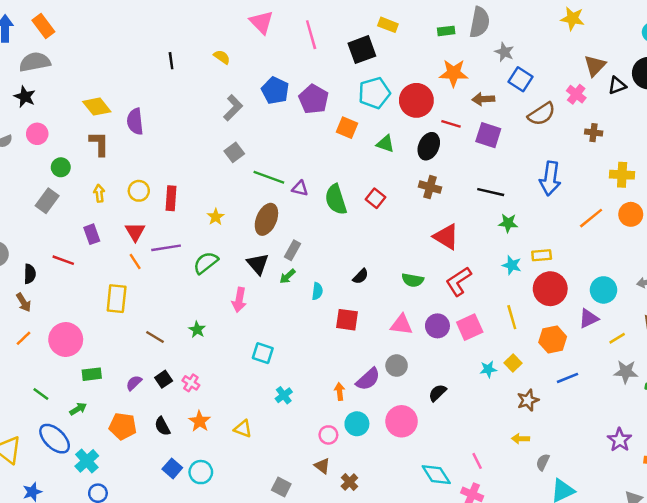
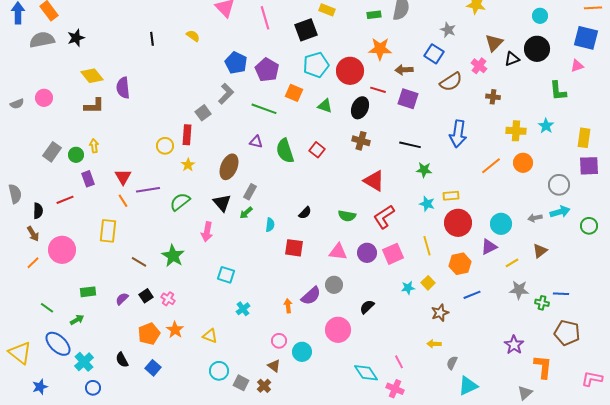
gray star: (504, 52) -> (448, 30), moved
black star: (25, 97) -> (76, 38), moved, turned 30
gray L-shape: (233, 108) -> (226, 94), moved
brown L-shape: (99, 144) -> (94, 106), turned 90
green circle: (61, 167) -> (76, 155), moved
green line: (269, 177) -> (264, 109), moved
yellow circle: (139, 191) -> (165, 146), moved
red rectangle: (171, 198) -> (187, 135), moved
red line: (63, 260) -> (65, 200), turned -42
green star: (197, 330) -> (173, 256), size x1.6
pink circle: (66, 340) -> (62, 250), moved
cyan circle: (357, 424) -> (302, 352), moved
orange pentagon: (123, 426) -> (149, 334), moved, turned -30
black semicircle: (162, 426) -> (122, 360), moved
cyan circle: (201, 472) -> (219, 371), moved
brown cross: (349, 482) -> (264, 386), moved

